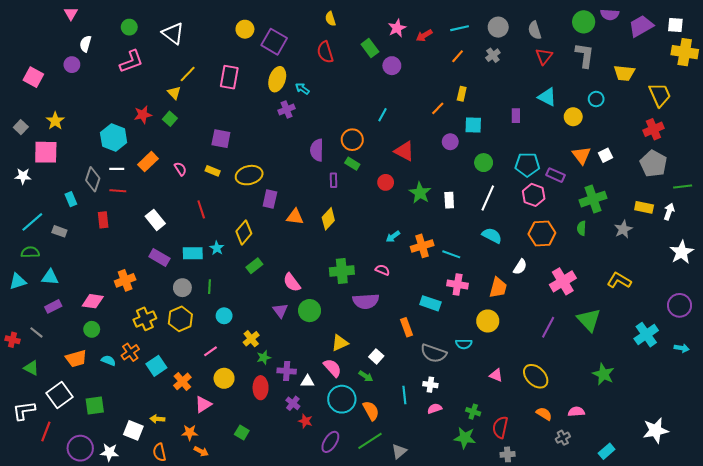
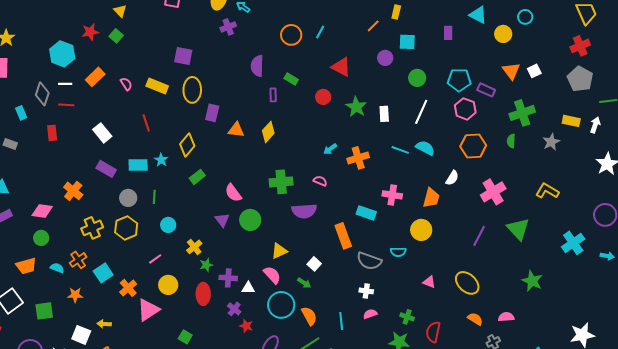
purple square: (221, 139) -> (183, 56), moved
orange circle: (352, 140) -> (291, 35), moved
yellow rectangle: (213, 171) -> (157, 86), size x1.5
yellow ellipse: (249, 175) -> (192, 90), turned -75
cyan line: (451, 254) -> (400, 150), moved
orange cross: (125, 280) -> (73, 191), turned -30
orange rectangle: (406, 327) -> (343, 236), size x1.4
cyan line: (404, 395) -> (341, 321), moved
pink triangle: (203, 404) -> (148, 310), size x1.4
orange star: (190, 433) -> (75, 295), moved

